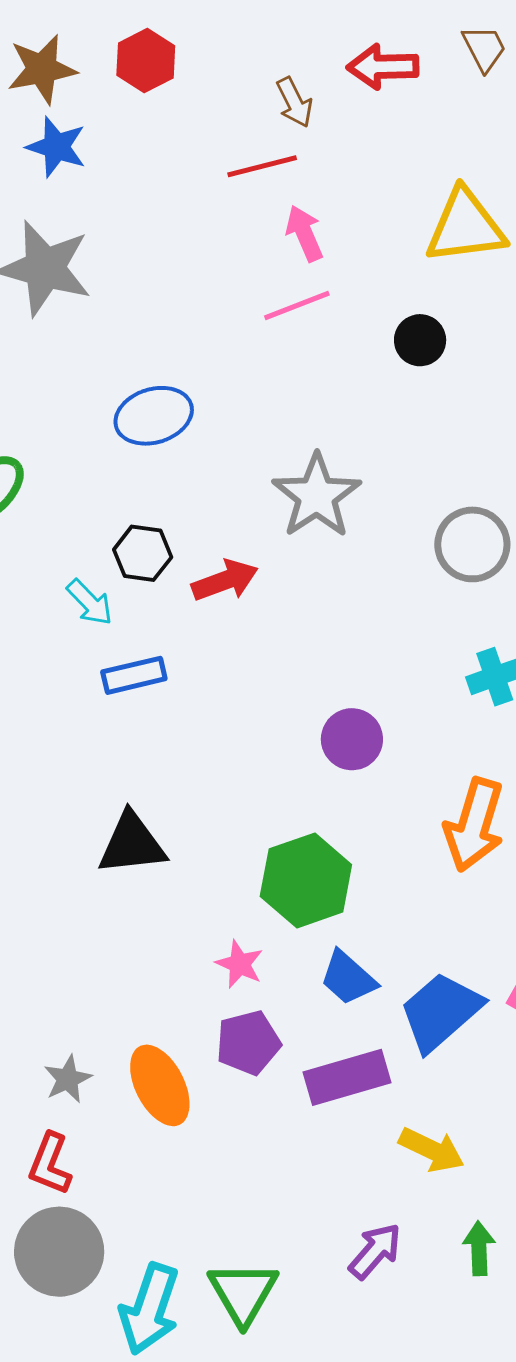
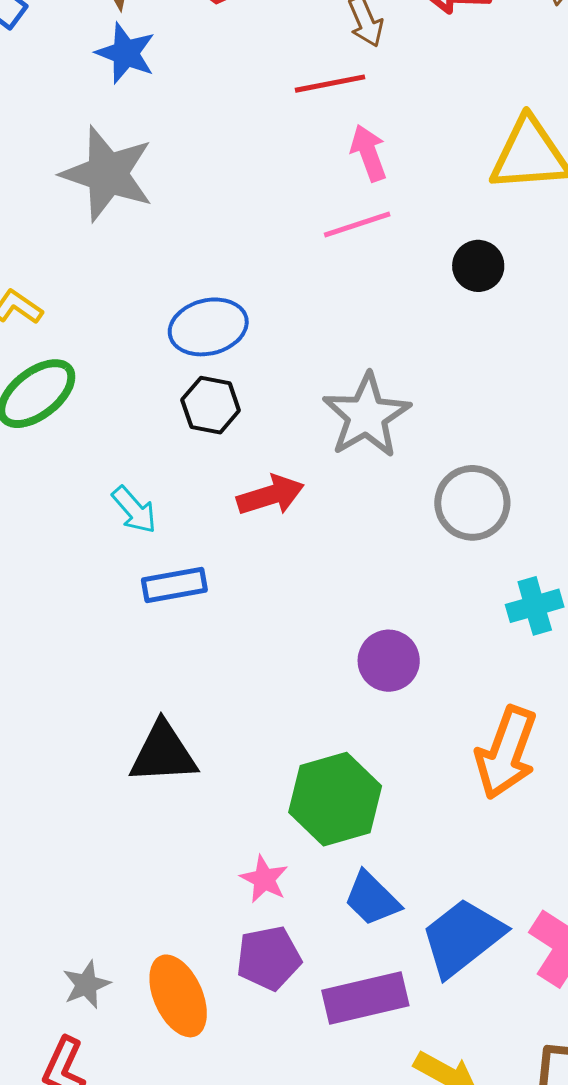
gray circle: (472, 544) -> (472, 503), moved
black hexagon: (143, 553) -> (211, 405), moved

